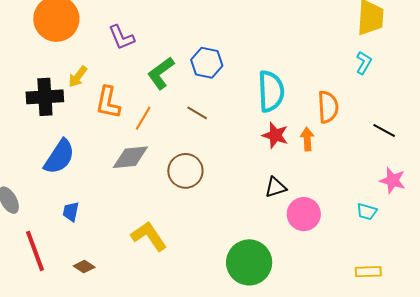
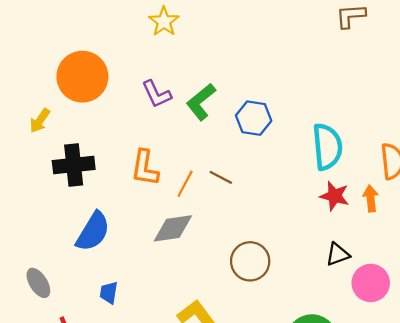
green L-shape: (161, 73) -> (201, 102), moved
yellow arrow: (78, 77) -> (40, 121), moved
brown line: (197, 113) -> (221, 177), moved
brown circle: (185, 171) -> (250, 261), moved

